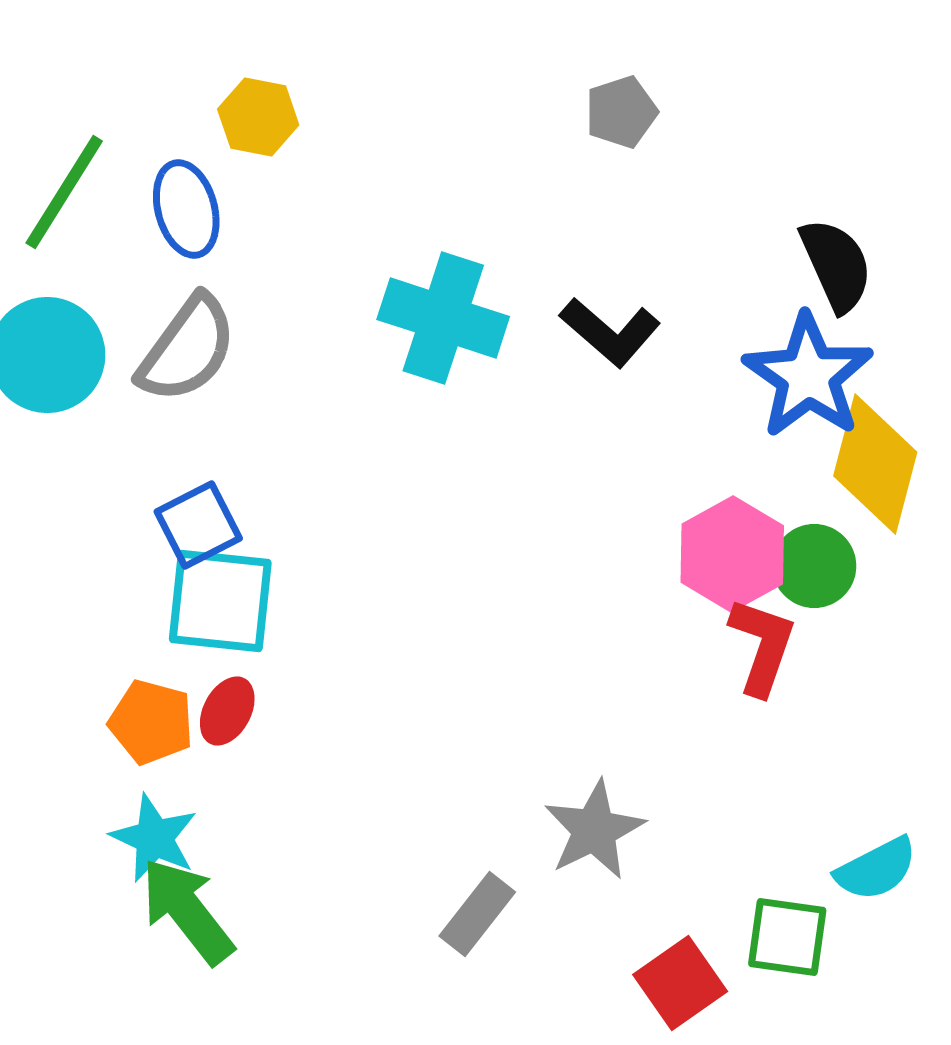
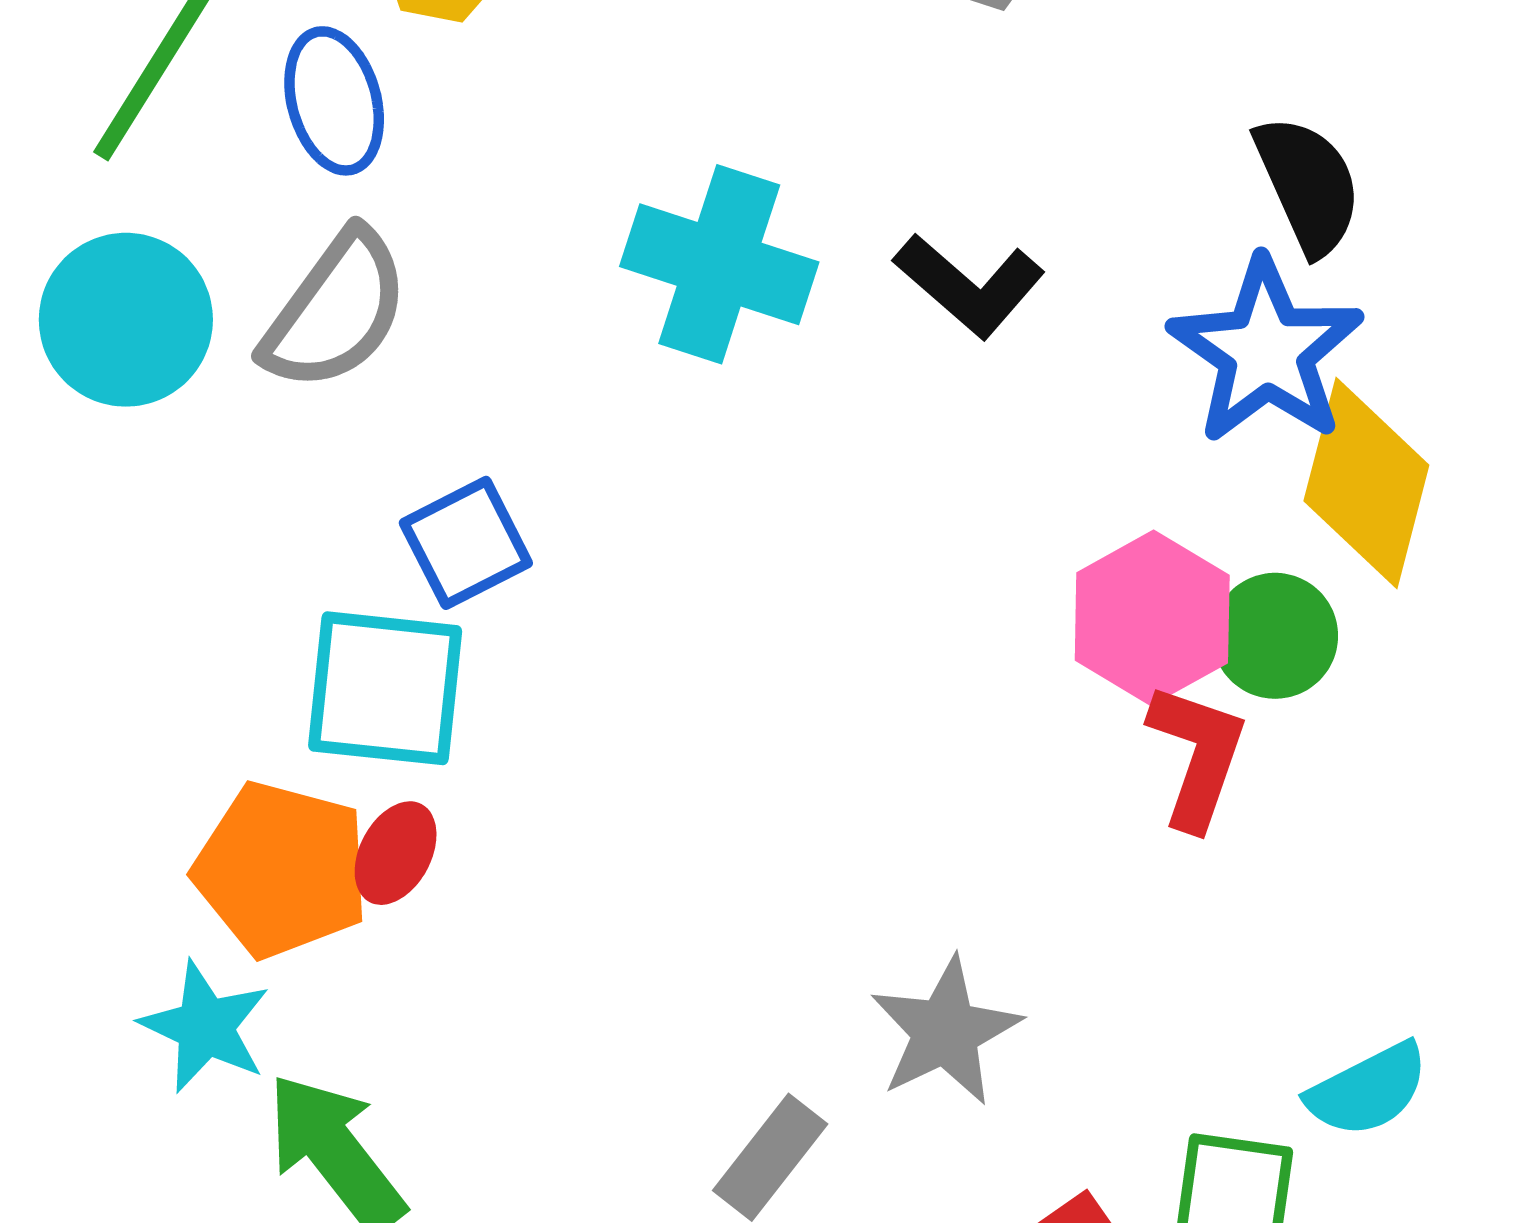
blue square: (198, 525) -> (466, 543), moved
orange pentagon: (151, 722) -> (282, 870), size x1.4
cyan star: (154, 838) -> (205, 1027), moved

